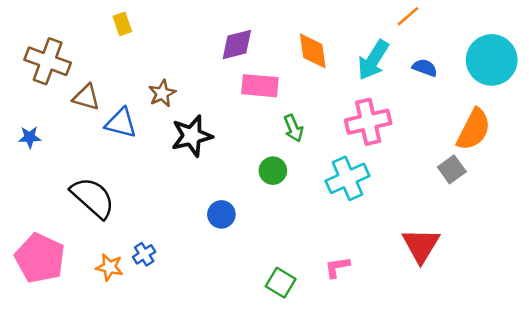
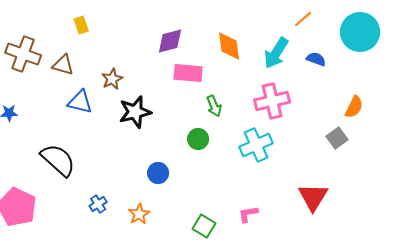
cyan circle: (492, 60) -> (360, 32), moved
brown triangle: (86, 97) -> (63, 65), moved
orange semicircle: (474, 129) -> (354, 107), size x0.7
orange star: (109, 267) -> (139, 214), moved, turned 30

